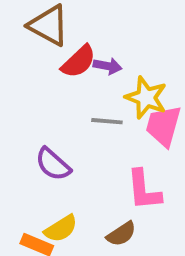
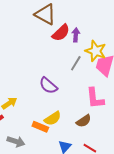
purple arrow: (108, 66) -> (76, 35), turned -96
gray line: (107, 121) -> (76, 63), turned -63

